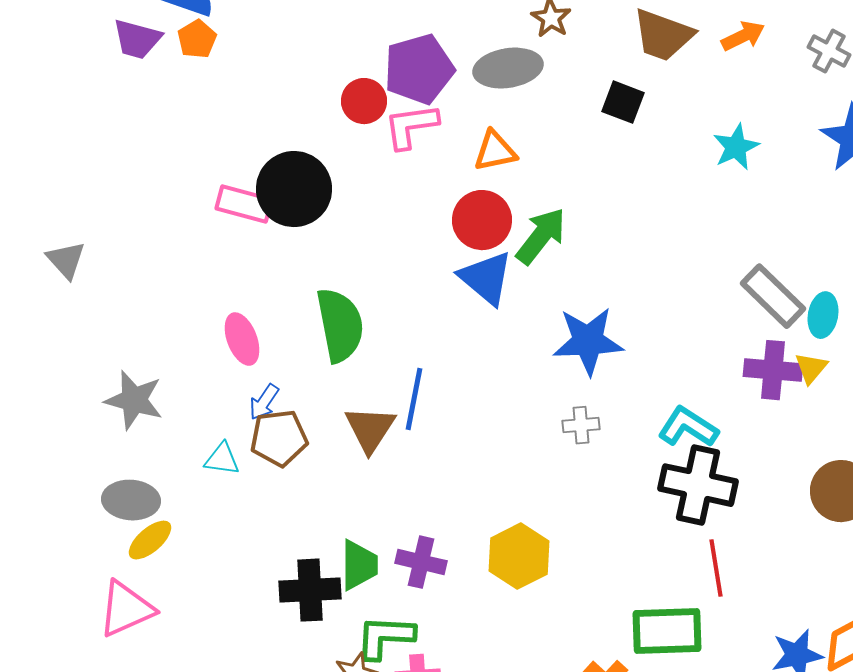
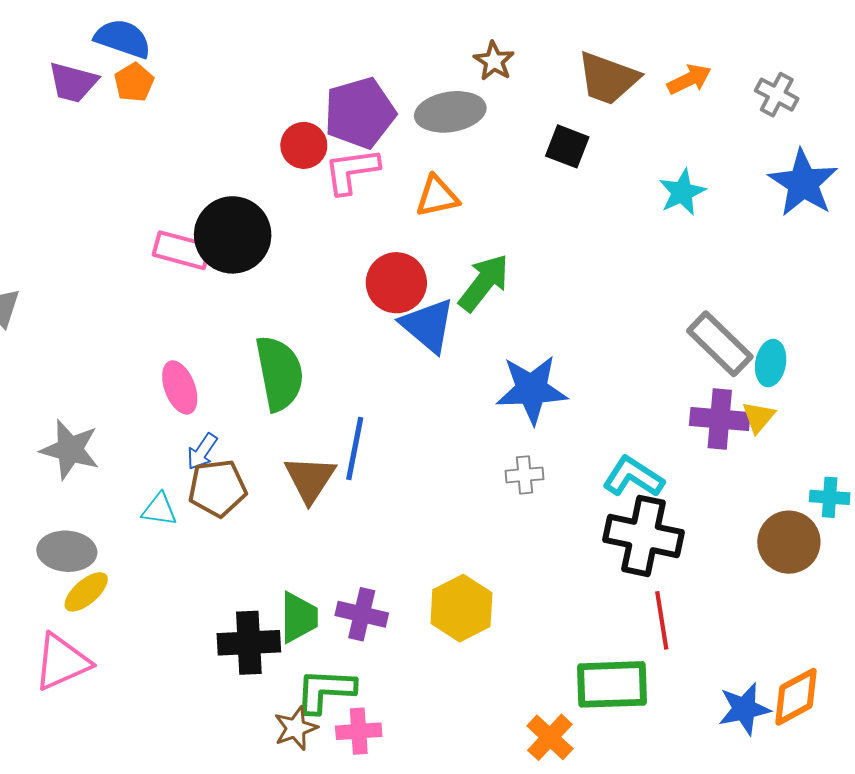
red circle: (482, 220) -> (396, 283), moved

